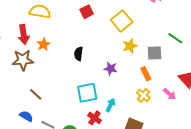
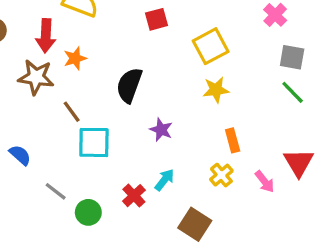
gray square: (154, 53) -> (292, 57), moved
black semicircle: (79, 54) -> (129, 85), size x1.5
purple star: (110, 69) -> (161, 130), moved
cyan square: (87, 93) -> (94, 142), moved
brown line: (36, 94) -> (72, 112), moved
blue semicircle: (26, 116) -> (20, 155), moved

